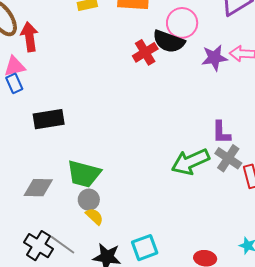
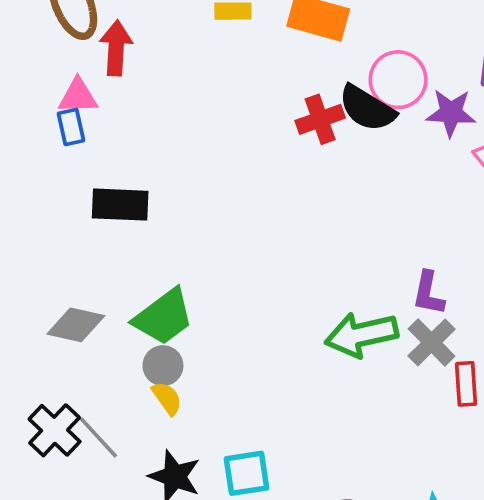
purple star: (214, 58) -> (451, 113), moved
green trapezoid: (84, 174) -> (163, 317), turned -63

